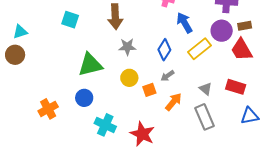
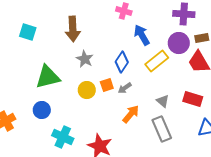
gray star: (127, 47) -> (85, 59), turned 30
orange square: (149, 90) -> (107, 85), moved

